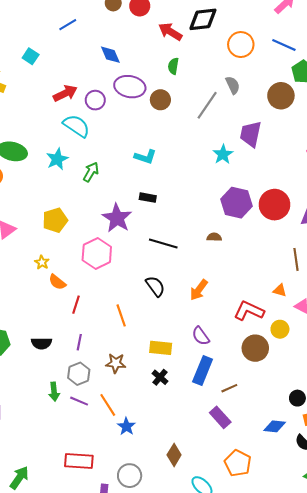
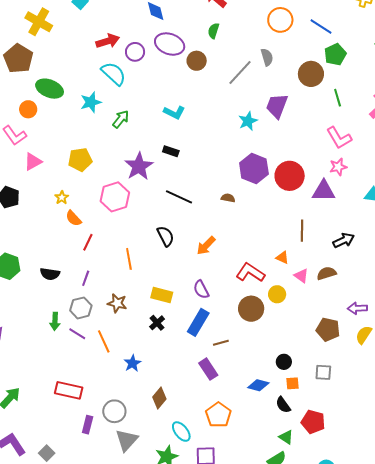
blue star: (126, 426) -> (132, 363), moved

